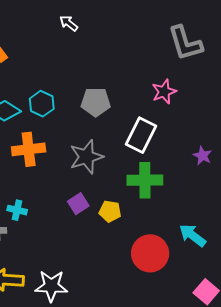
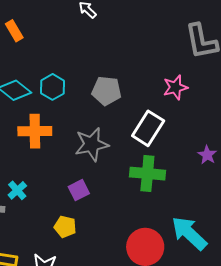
cyan cross: (17, 210) -> (17, 190), turned 30
yellow pentagon: (110, 211) -> (65, 227), moved
cyan arrow: (193, 235) -> (189, 233), size x1.4

